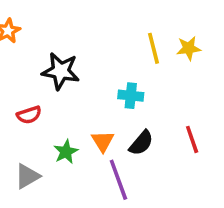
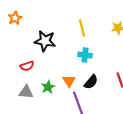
yellow line: (154, 48) -> (82, 28), moved
gray triangle: (27, 176) -> (26, 92), moved, turned 35

